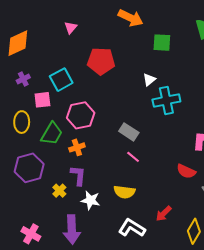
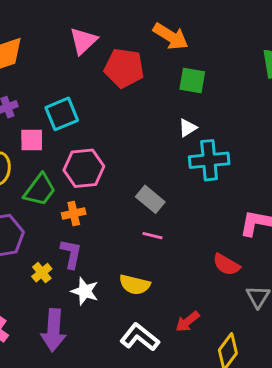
pink triangle: (71, 27) -> (83, 41), size x1.5
green square: (162, 43) -> (192, 80), moved
red pentagon: (101, 61) -> (124, 68), moved
pink line: (133, 157) -> (152, 236), turned -32

